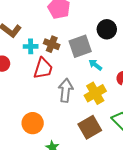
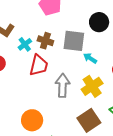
cyan cross: (31, 46) -> (25, 44), turned -32
gray square: (80, 46) -> (74, 41), turned 30

